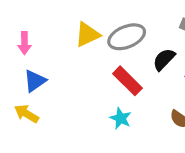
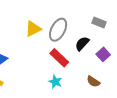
gray ellipse: (127, 37) -> (58, 30), turned -40

